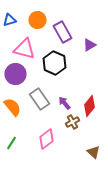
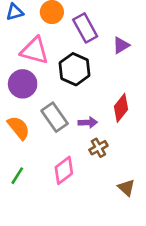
purple arrow: (64, 103) -> (88, 122), turned 128
red diamond: (89, 106) -> (121, 108), moved

